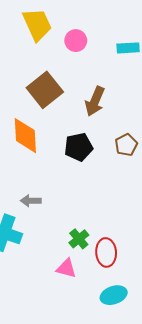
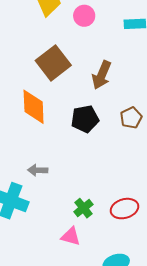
red ellipse: (106, 252) -> (125, 209), moved, turned 76

